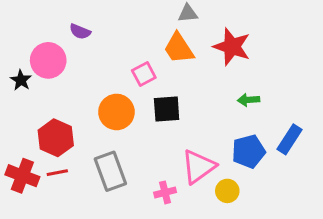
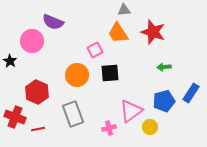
purple semicircle: (80, 32) -> (53, 22), size x1.5
black star: (21, 80) -> (10, 61), moved
red line: (57, 173) -> (38, 129), moved

